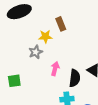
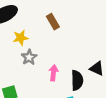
yellow star: (45, 37) -> (21, 38), moved

